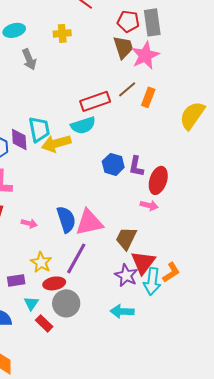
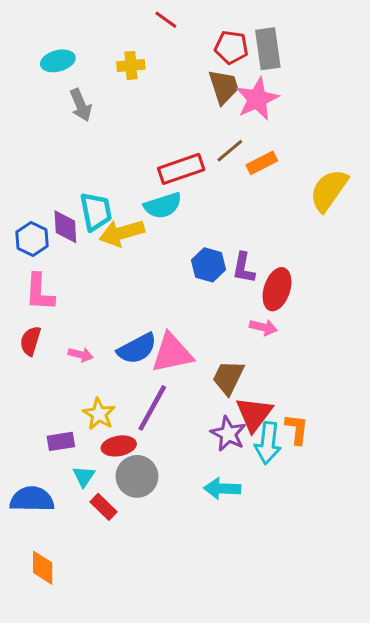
orange rectangle: (148, 97) -> (262, 163), turned 42
blue semicircle: (66, 219) -> (137, 349), turned 80
orange L-shape: (171, 272) -> (297, 429), turned -50

